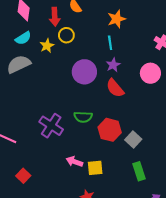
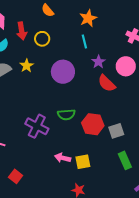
red arrow: (55, 17) -> (22, 31), moved
yellow star: (47, 46) -> (27, 66), moved
purple star: (113, 65) -> (98, 62), moved
red semicircle: (115, 88) -> (107, 83), moved
gray square: (133, 139) -> (116, 131), turned 35

